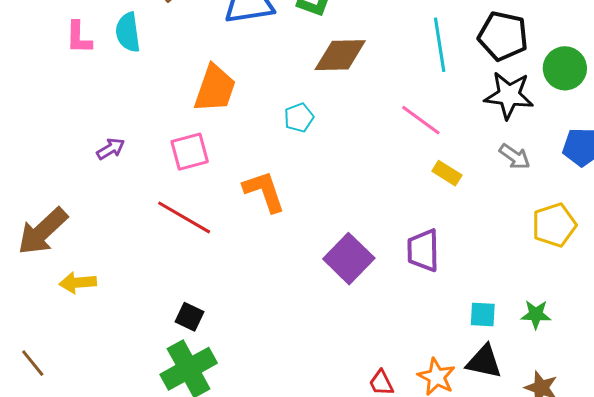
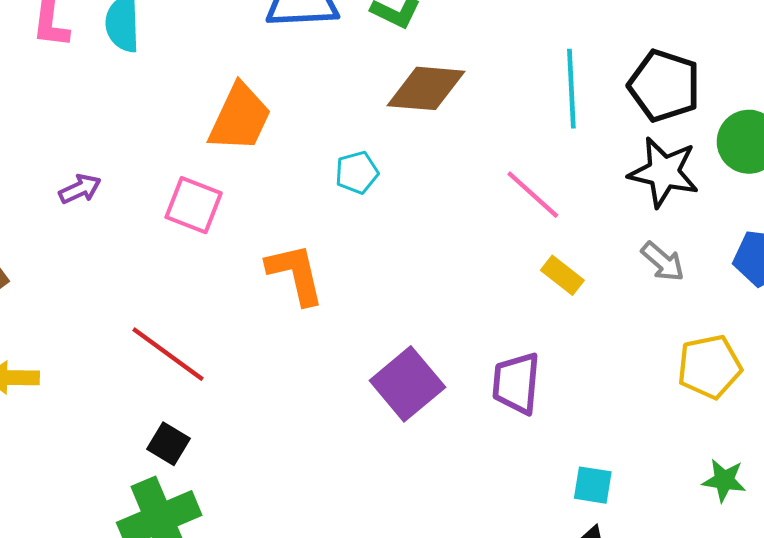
pink square: (190, 152) -> (194, 205), turned 30
red line: (184, 217) -> (168, 354), moved
green star: (536, 314) -> (724, 480), moved

